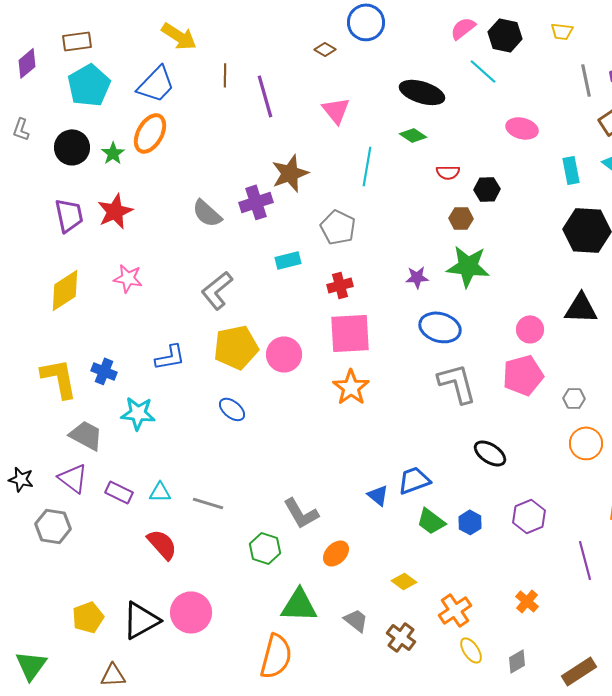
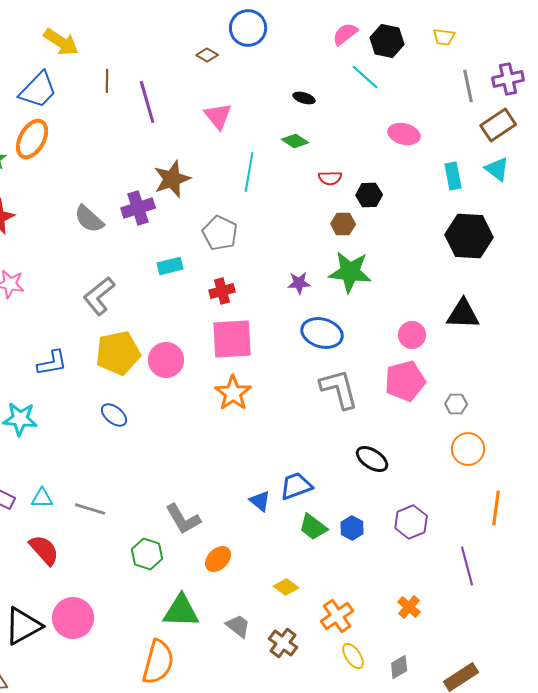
black ellipse: (422, 92) -> (304, 98), size x0.5

